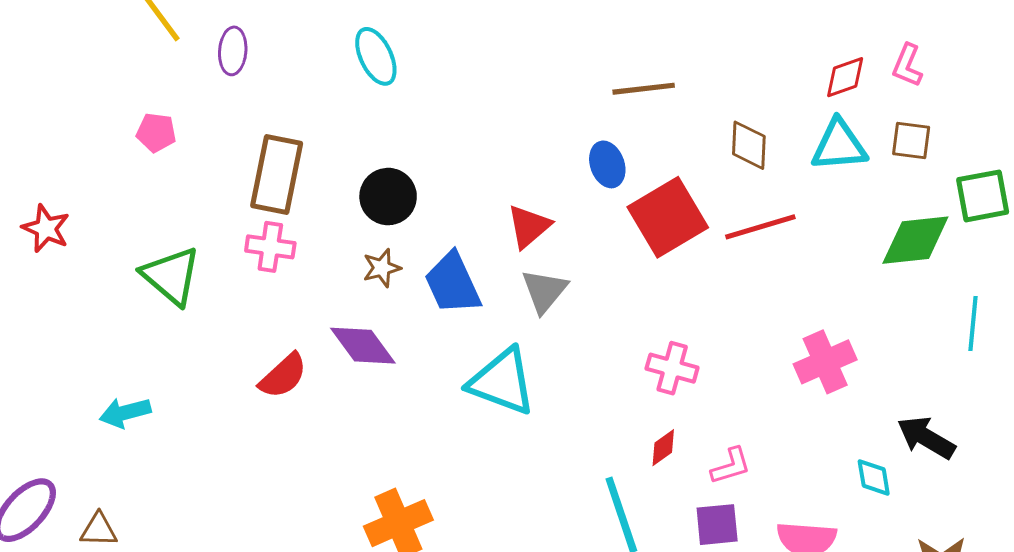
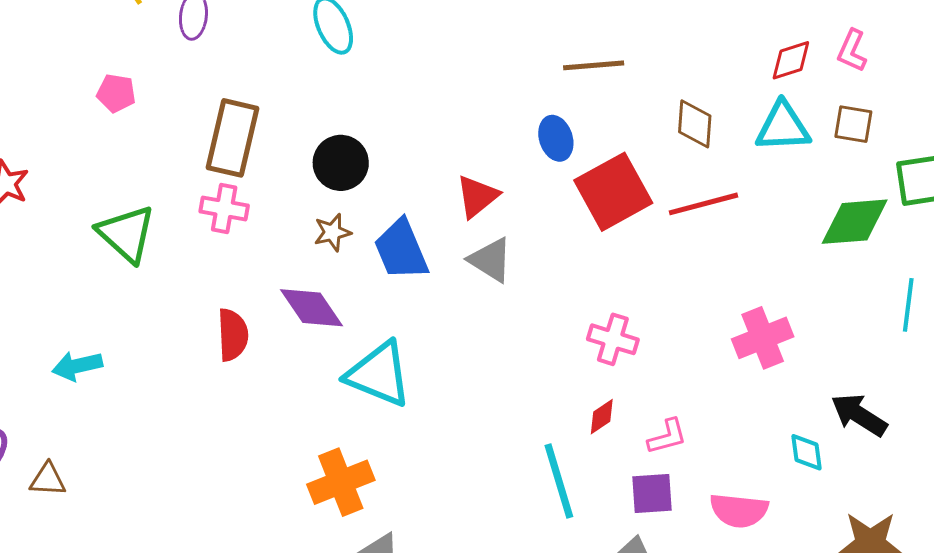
gray triangle: (544, 291) -> (491, 260), turned -39
red semicircle: (283, 376) -> (233, 335), turned -52
cyan triangle: (502, 382) -> (379, 374), moved

